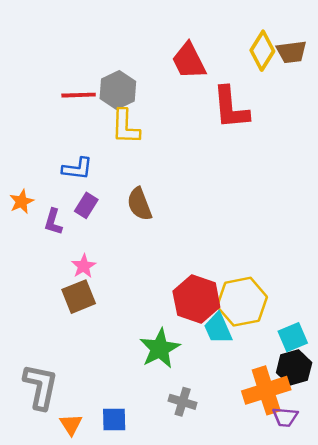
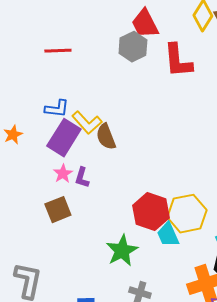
gray hexagon: (118, 90) -> (133, 47), moved
yellow L-shape: (125, 127) -> (87, 123), moved, turned -44
purple rectangle: (86, 205) -> (64, 138), size x1.8
purple L-shape: (53, 222) -> (82, 178), moved
pink star: (84, 266) -> (63, 174), moved

